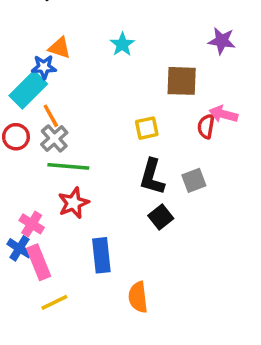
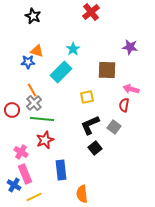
cyan rectangle: (28, 90) -> (61, 72), moved
red semicircle: (206, 126) -> (124, 105), moved
red circle: (16, 137) -> (12, 110), moved
black L-shape: (152, 177) -> (90, 125), turned 50
gray square: (194, 180) -> (114, 127), turned -32
blue cross: (19, 248) -> (14, 185), moved

